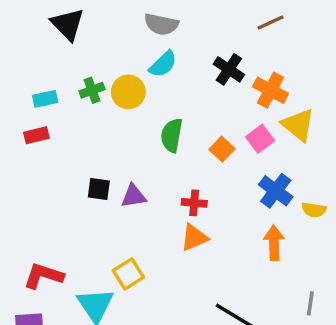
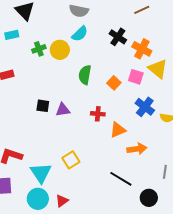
cyan rectangle: (45, 99) -> (12, 35), moved
pink square: (260, 139) -> (136, 77), turned -35
orange triangle: (194, 238) -> (118, 130), moved
orange arrow: (274, 243) -> (137, 149), moved, turned 84
yellow square: (128, 274) -> (71, 160), moved

